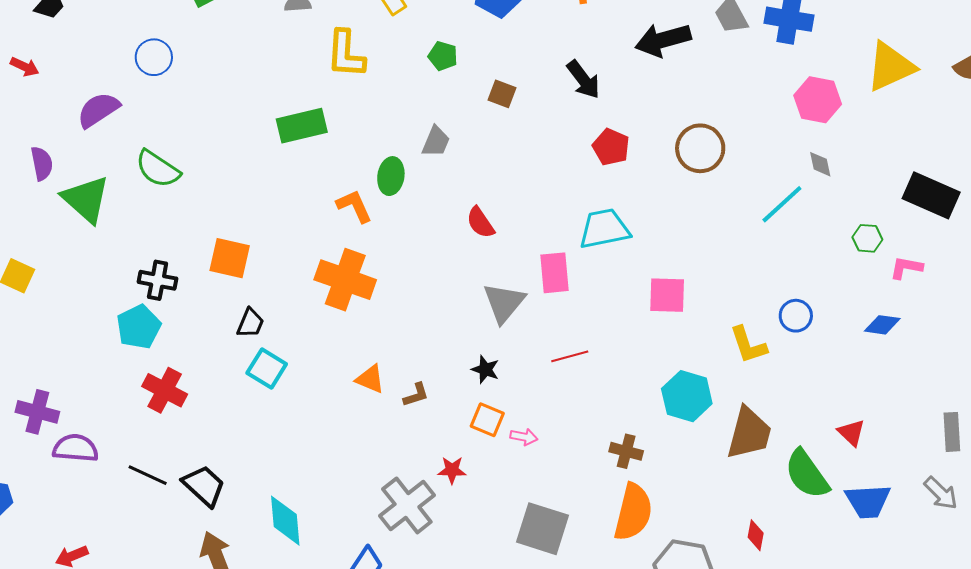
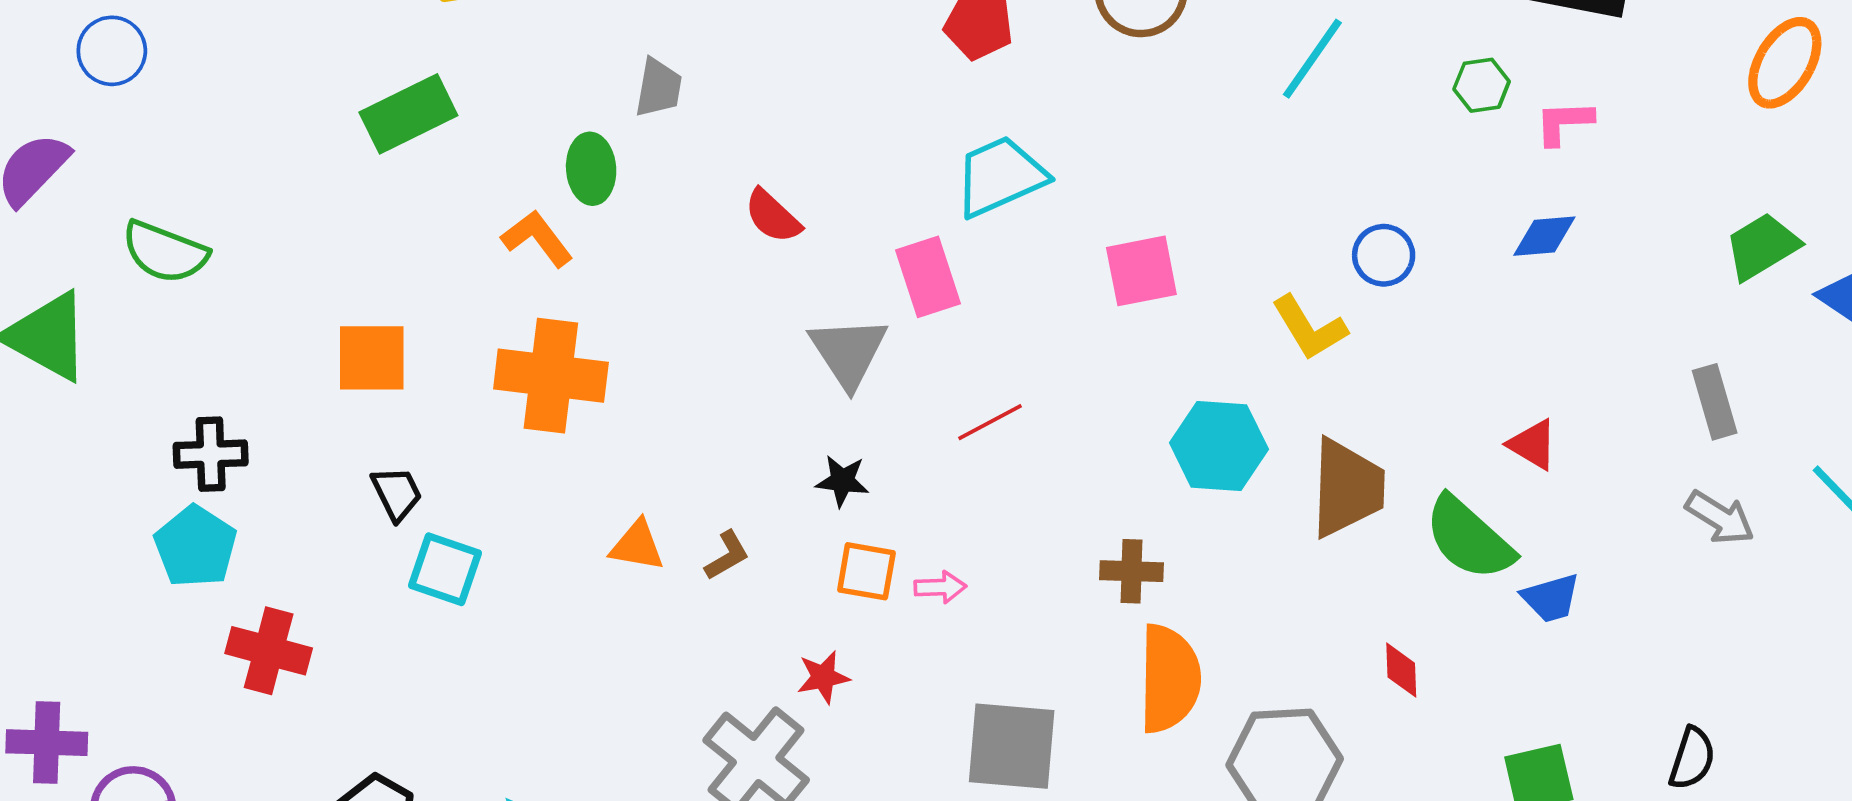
orange square: (230, 258) -> (372, 358), moved
black trapezoid: (250, 323) -> (397, 493), turned -36
blue trapezoid: (868, 501) -> (1551, 598), moved, size x0.7

